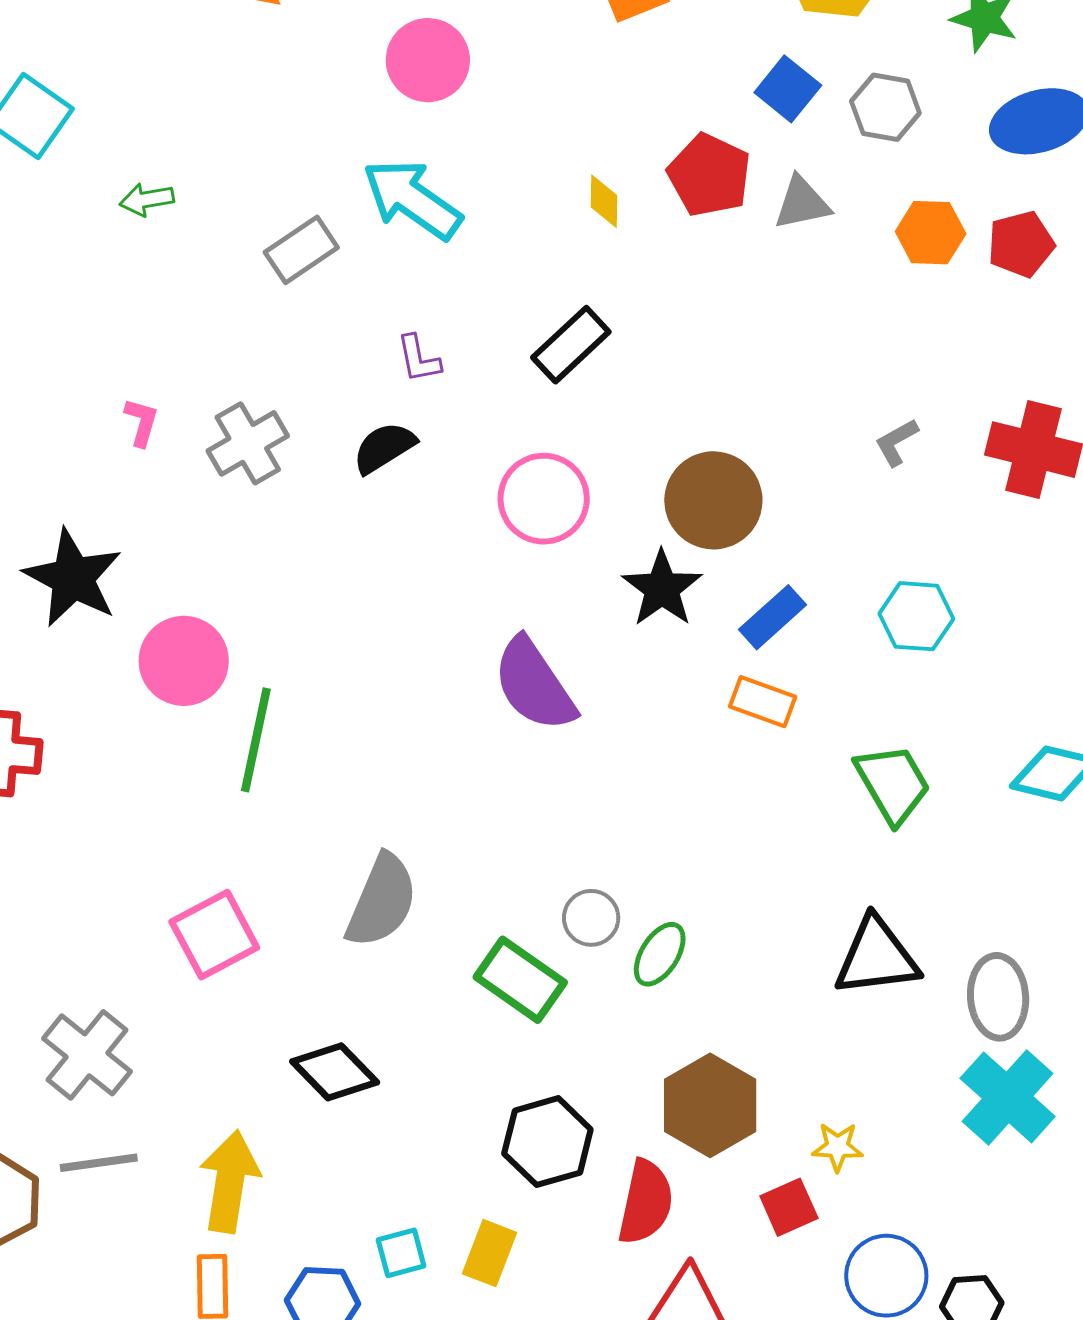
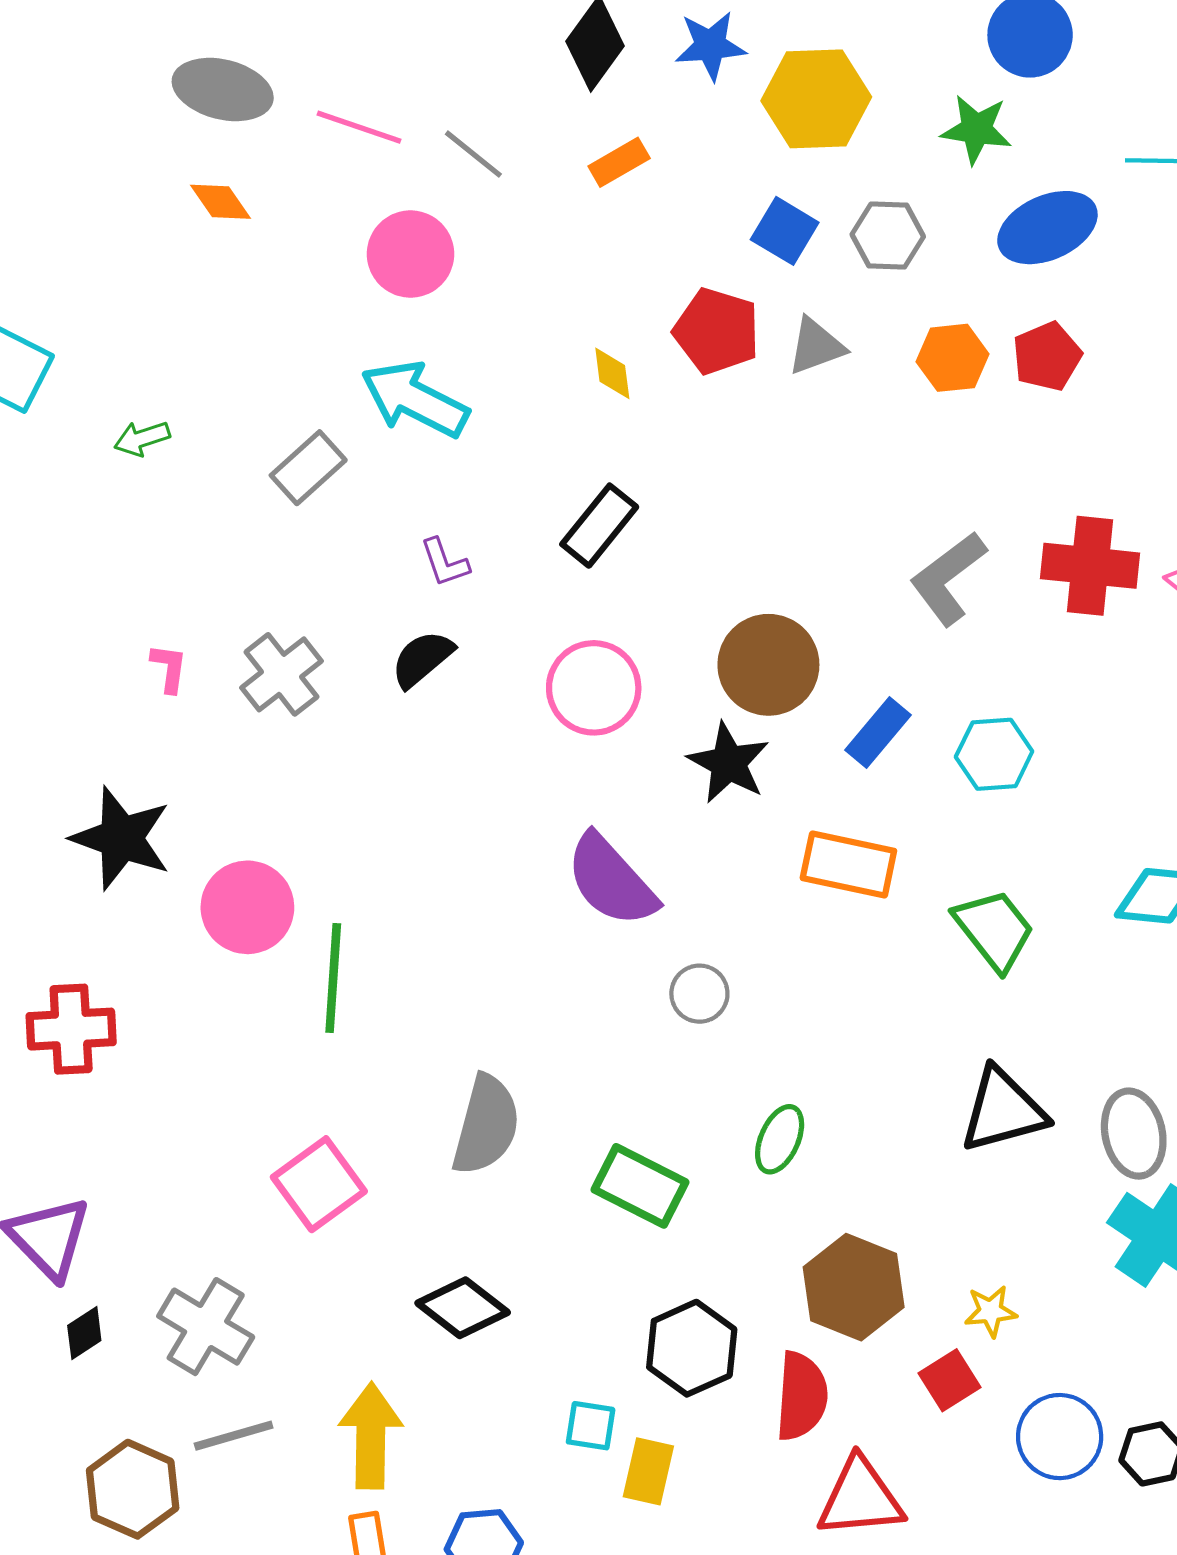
gray L-shape: (896, 442) -> (948, 578), size x1.8
blue rectangle: (773, 617) -> (878, 733), moved
orange rectangle: (763, 702) -> (848, 865), size x1.4
gray circle: (591, 918) -> (699, 994), moved
cyan square: (401, 1253) -> (591, 1426), moved, turned 32

